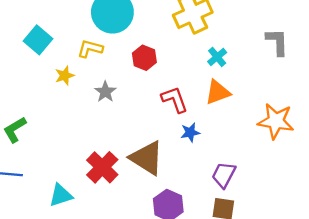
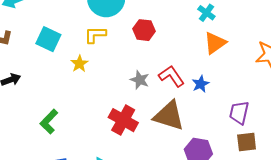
gray star: (105, 92) -> (140, 80), moved
red L-shape: (175, 100) -> (171, 76), moved
red cross: (102, 167) -> (123, 120), moved

